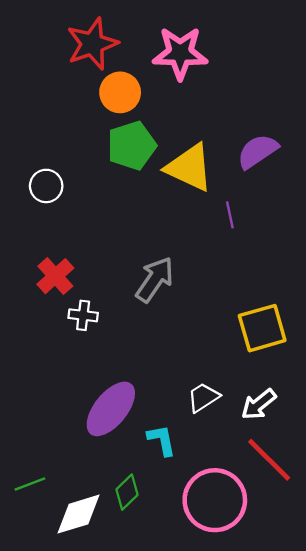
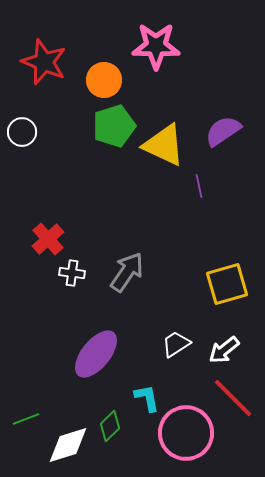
red star: (92, 44) -> (44, 62), moved, turned -30
white circle: (46, 186) -> (22, 132), moved
gray arrow: (155, 280) -> (127, 272), moved
cyan L-shape: (162, 440) -> (147, 398), moved

